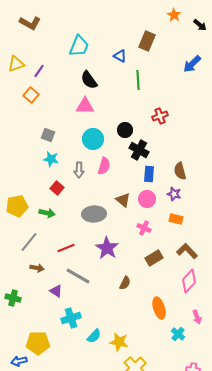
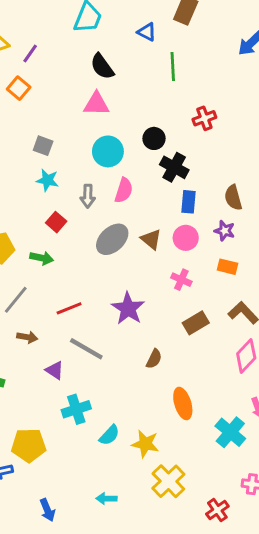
gray ellipse: (94, 214) -> (112, 239), moved, turned -40
orange ellipse: (159, 308) -> (183, 403), moved
cyan cross: (178, 334) -> (230, 432), size x1.5

